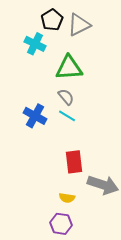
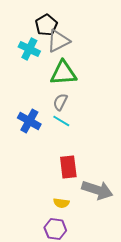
gray triangle: (79, 25) -> (58, 41), moved
gray semicircle: (66, 97) -> (60, 102), turned -114

